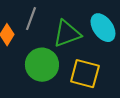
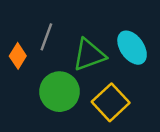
yellow square: (85, 74) -> (111, 102), turned 32

